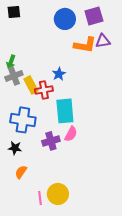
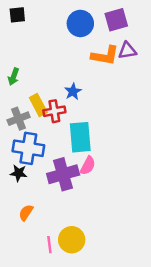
gray cross: (14, 76) -> (19, 119), moved
purple cross: (51, 141) -> (63, 174), size x1.4
black star: (15, 148) -> (19, 173), moved

